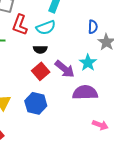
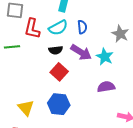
blue semicircle: (93, 27) -> (82, 27), moved
purple arrow: (65, 69) -> (81, 52), moved
purple semicircle: (85, 93) -> (106, 87), size x0.7

